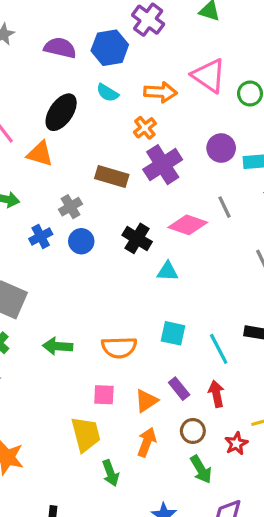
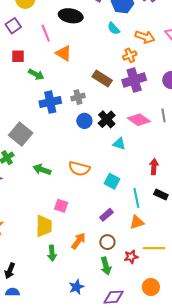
black ellipse: (61, 112) -> (71, 16), moved, turned 50
gray cross: (70, 207) -> (78, 97), moved
blue cross: (41, 237) -> (50, 102), size x1.5
blue circle: (81, 241) -> (84, 121), moved
orange semicircle: (119, 347) -> (79, 169), moved
purple rectangle: (179, 389) -> (106, 215), turned 72
red arrow: (216, 394) -> (154, 167), moved
orange triangle: (146, 401) -> (137, 222), moved

